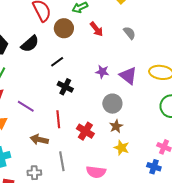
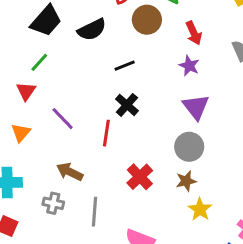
purple star: (102, 72) -> (189, 66), moved
purple triangle: (128, 76) -> (196, 107), moved
red line: (58, 119) -> (106, 133), moved
yellow star: (122, 148) -> (200, 209), moved
gray cross: (34, 173) -> (53, 203), moved

